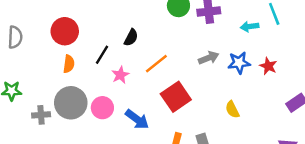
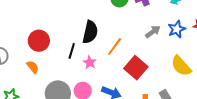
black semicircle: (131, 37) -> (90, 32), size x1.6
orange semicircle: (69, 64) -> (33, 67), moved, turned -32
yellow semicircle: (232, 110) -> (181, 66), size x1.6

